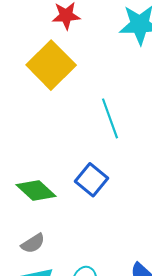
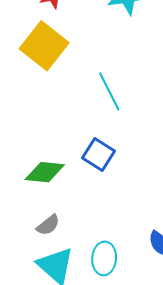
green diamond: (36, 190) -> (45, 172), turned -30

